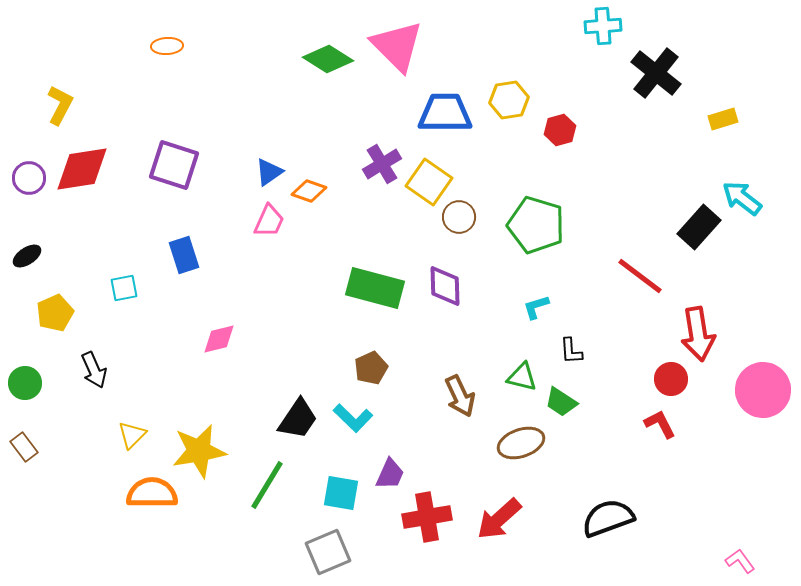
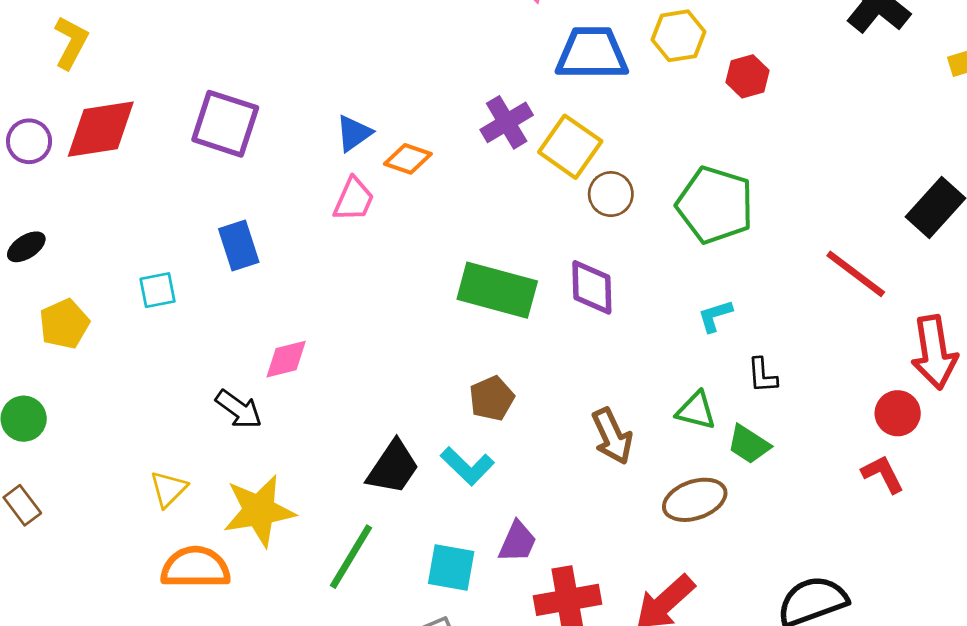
black arrow: (94, 370) -> (239, 409), moved, turned -30

